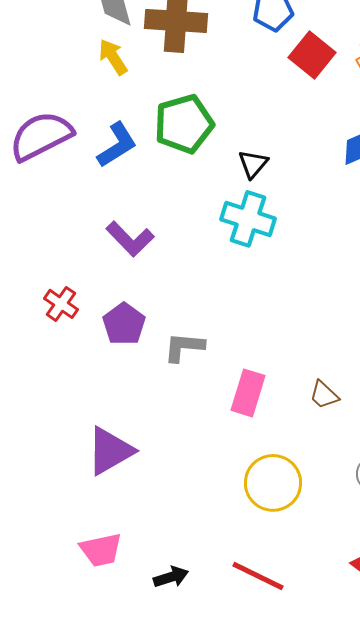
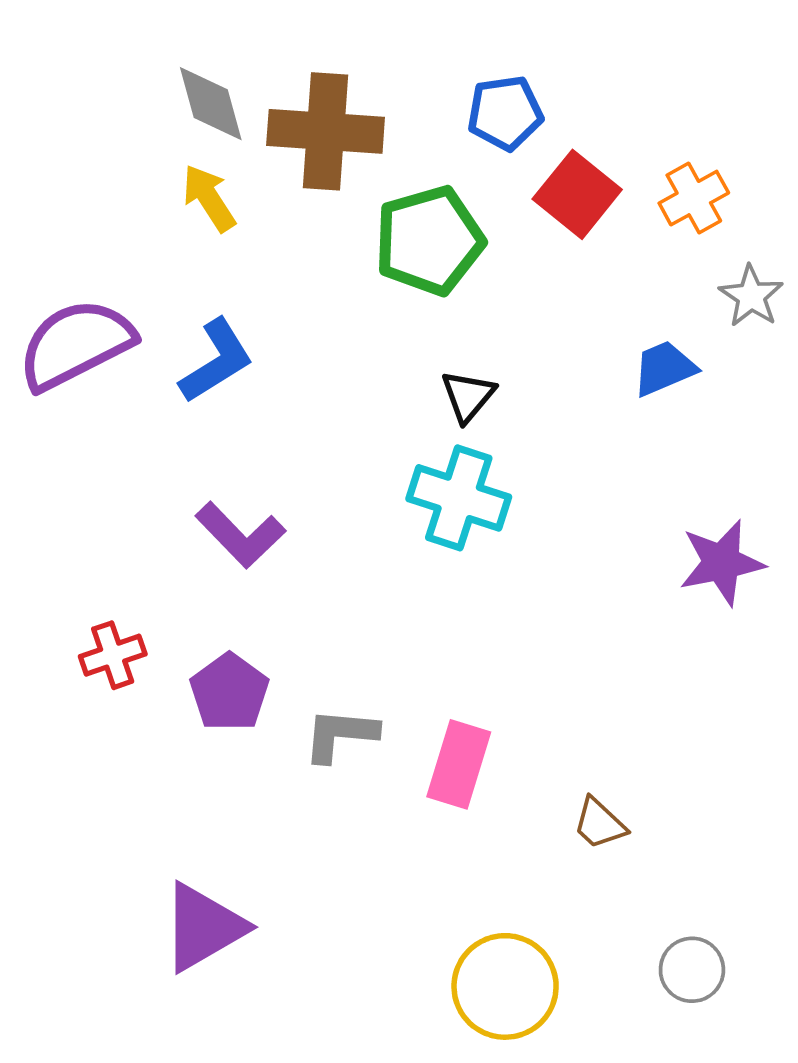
green pentagon: (184, 124) -> (429, 241), moved
red cross: (61, 304) -> (113, 655), turned 36
pink rectangle: (248, 393) -> (459, 764), moved

